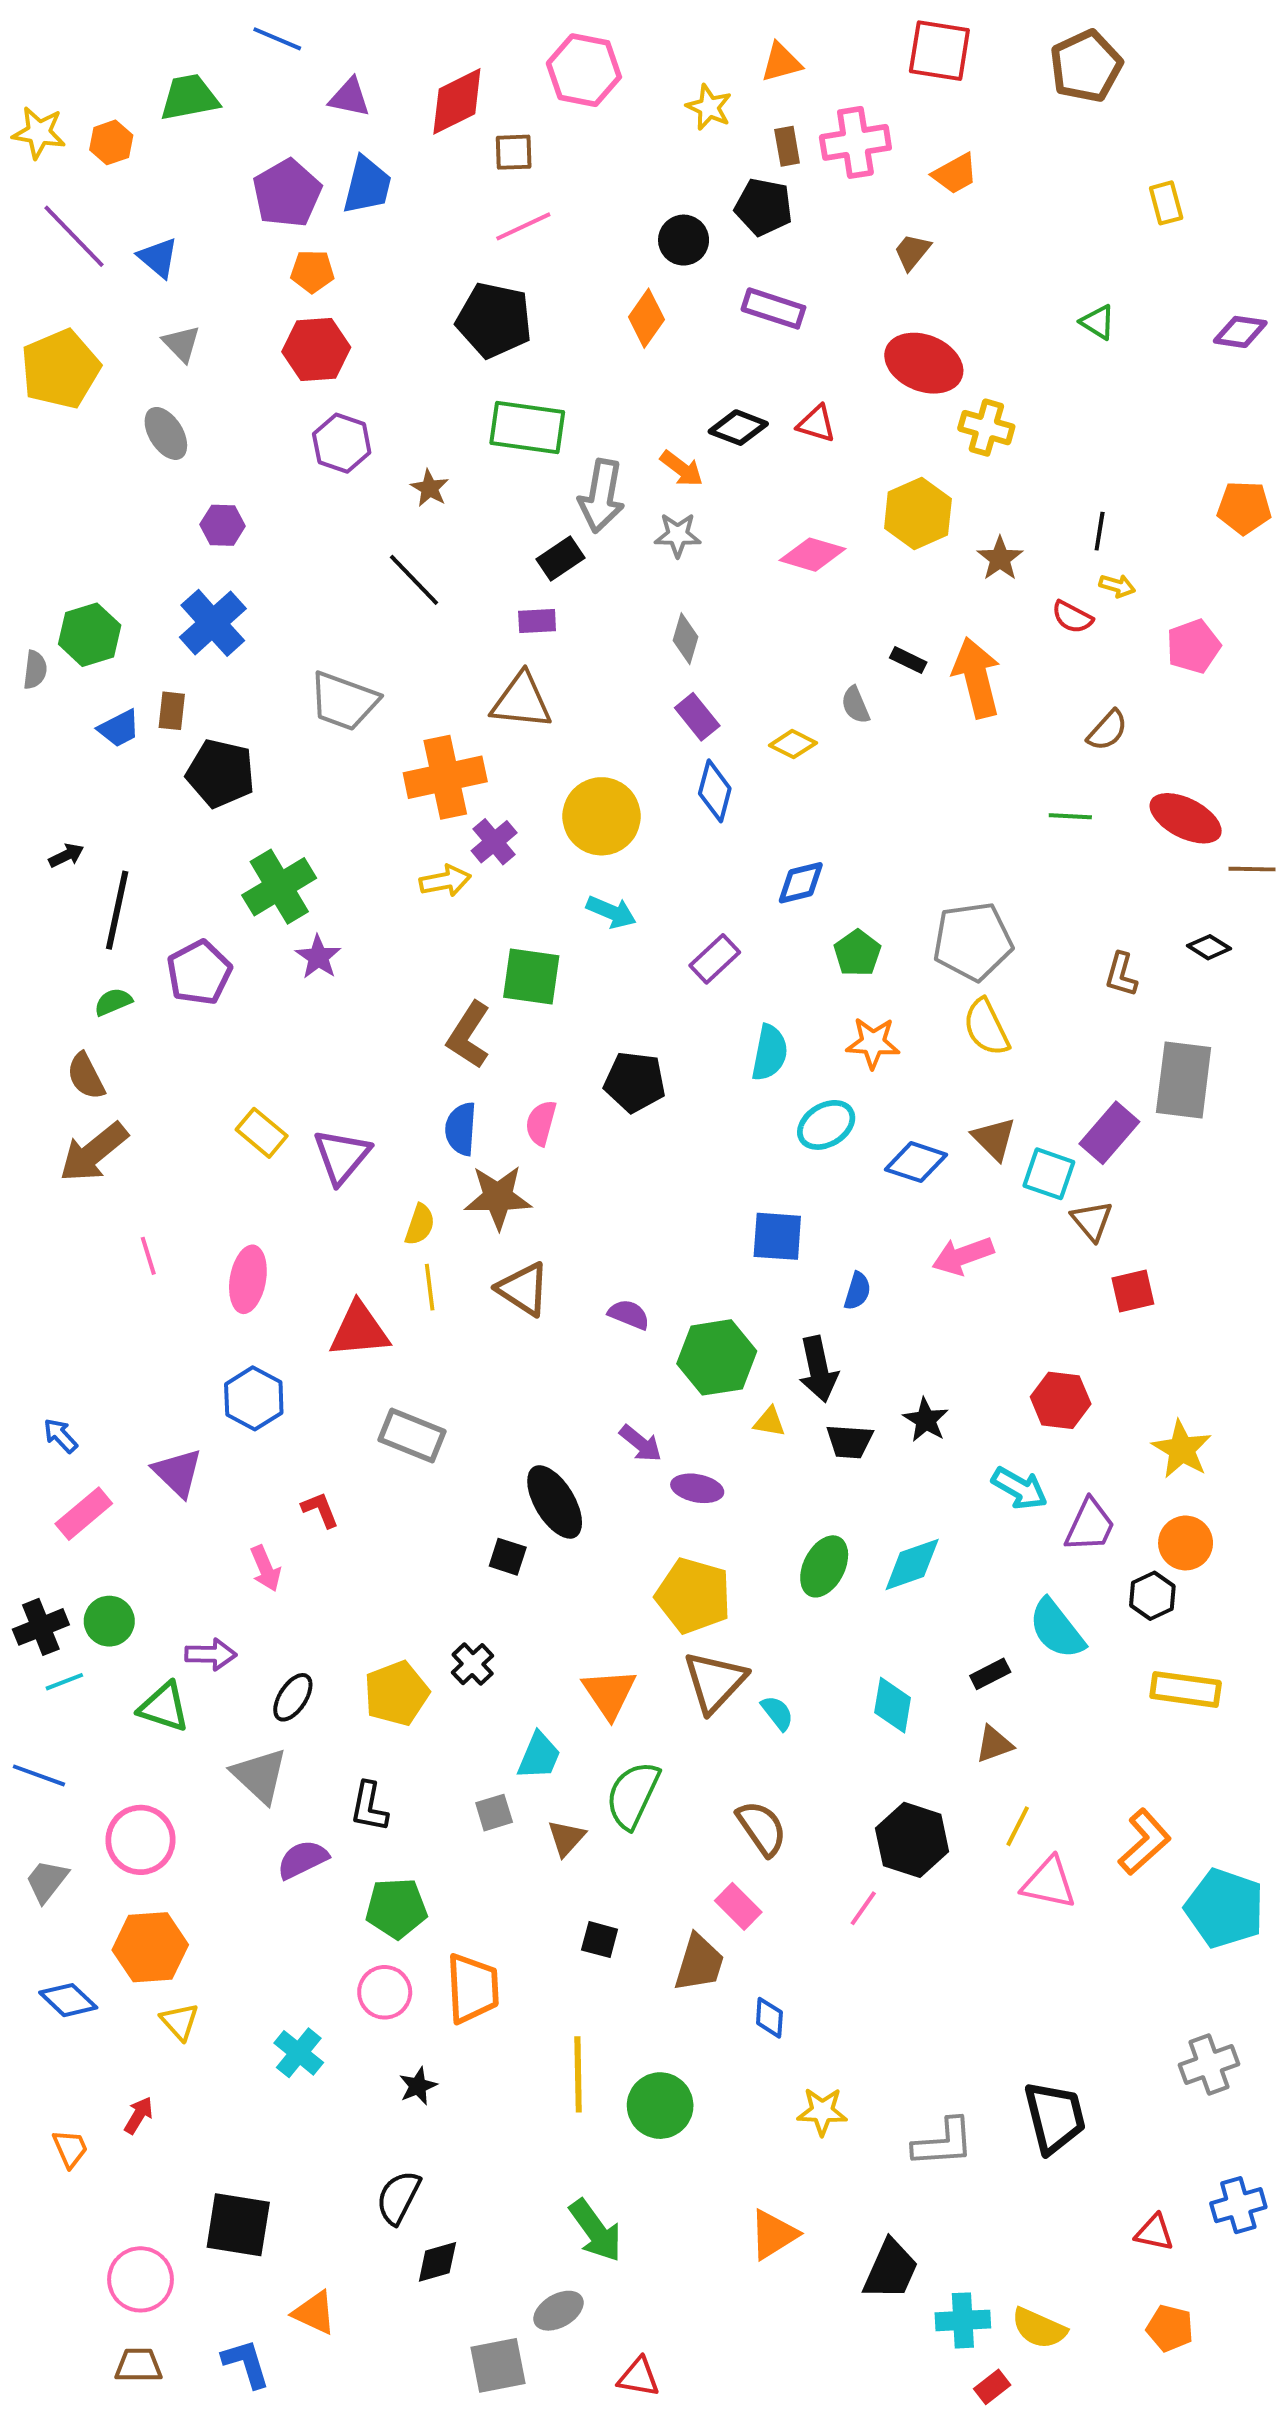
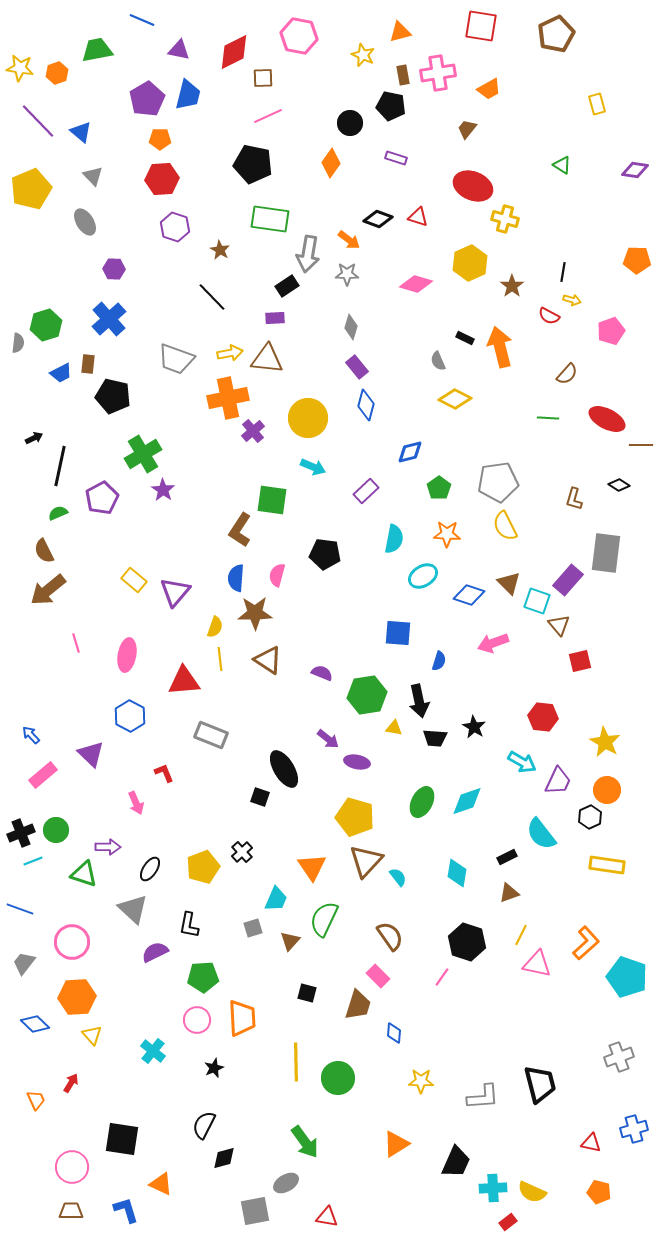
purple rectangle: (773, 308) -> (396, 158), size x0.7
yellow diamond: (793, 744) -> (455, 399), moved, size x1.4
yellow arrow: (445, 881) -> (230, 353), moved

